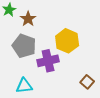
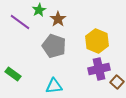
purple cross: (48, 61) -> (99, 69), moved

